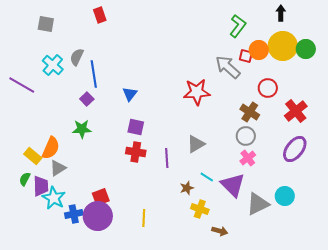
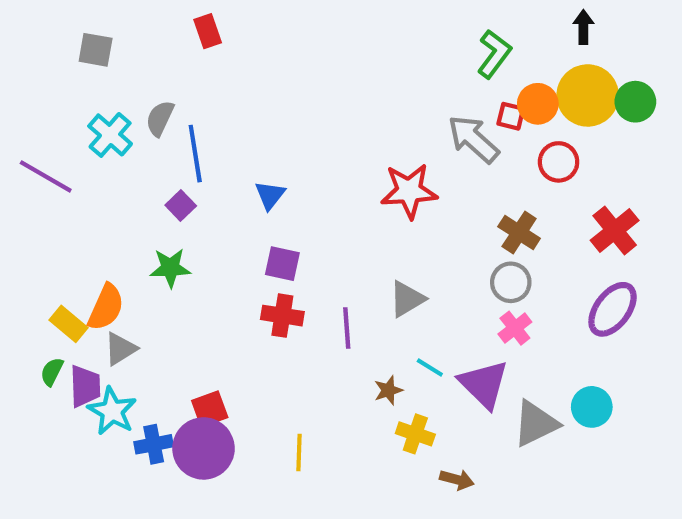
red circle: (268, 88) -> (559, 162), moved

